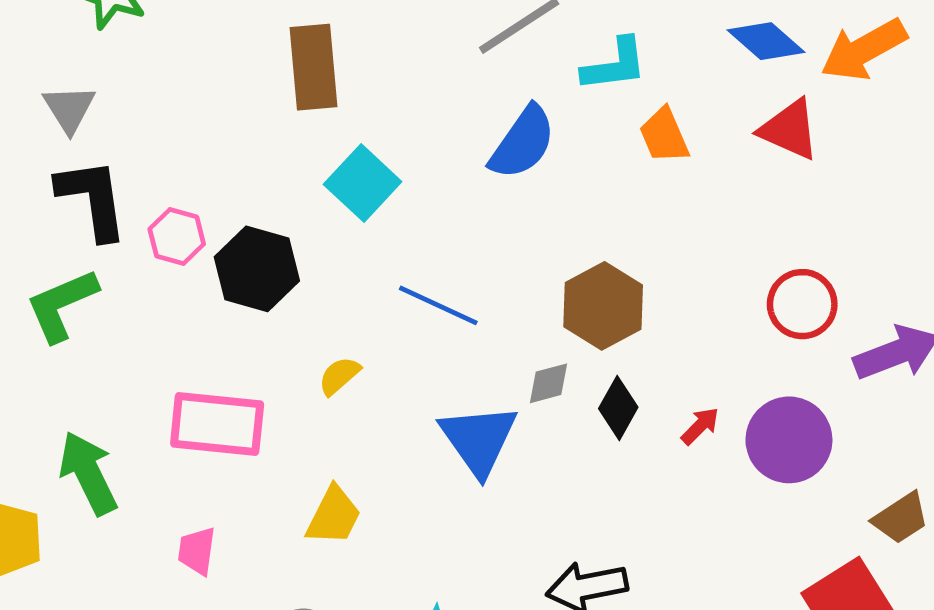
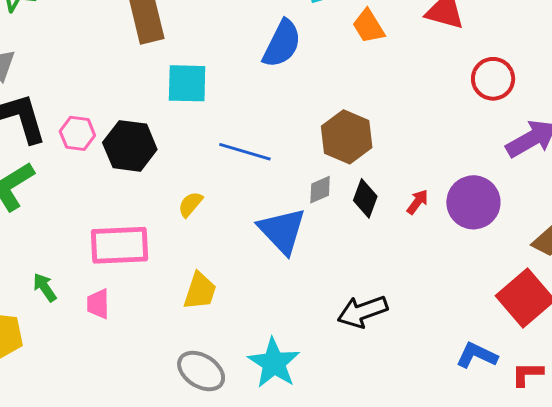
cyan square: (363, 183) -> (187, 83), turned -33
red circle: (802, 304) -> (493, 79), moved
green arrow: (88, 473) -> (45, 287), size x0.6
pink trapezoid: (197, 551) -> (98, 304), moved

